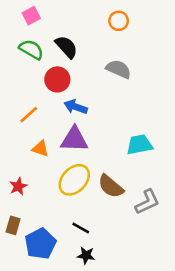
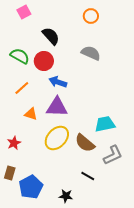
green semicircle: (31, 50) -> (20, 56), moved
cyan trapezoid: (139, 145) -> (105, 124), moved
black line: (81, 228) -> (88, 176), moved

